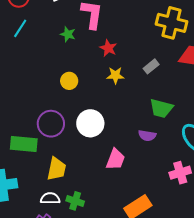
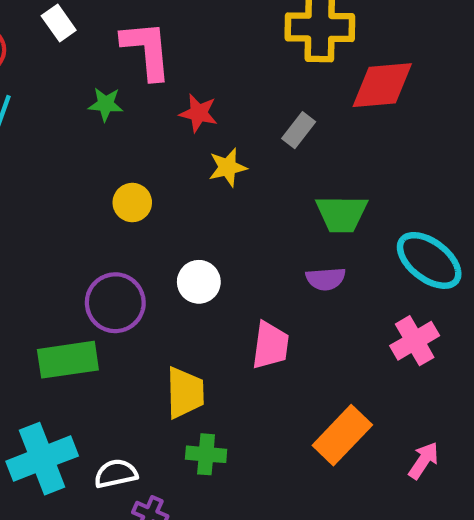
white circle: (90, 123) -> (199, 282), size x0.7
yellow trapezoid: (56, 169) -> (185, 393), moved
white semicircle: (50, 198) -> (116, 474), moved

